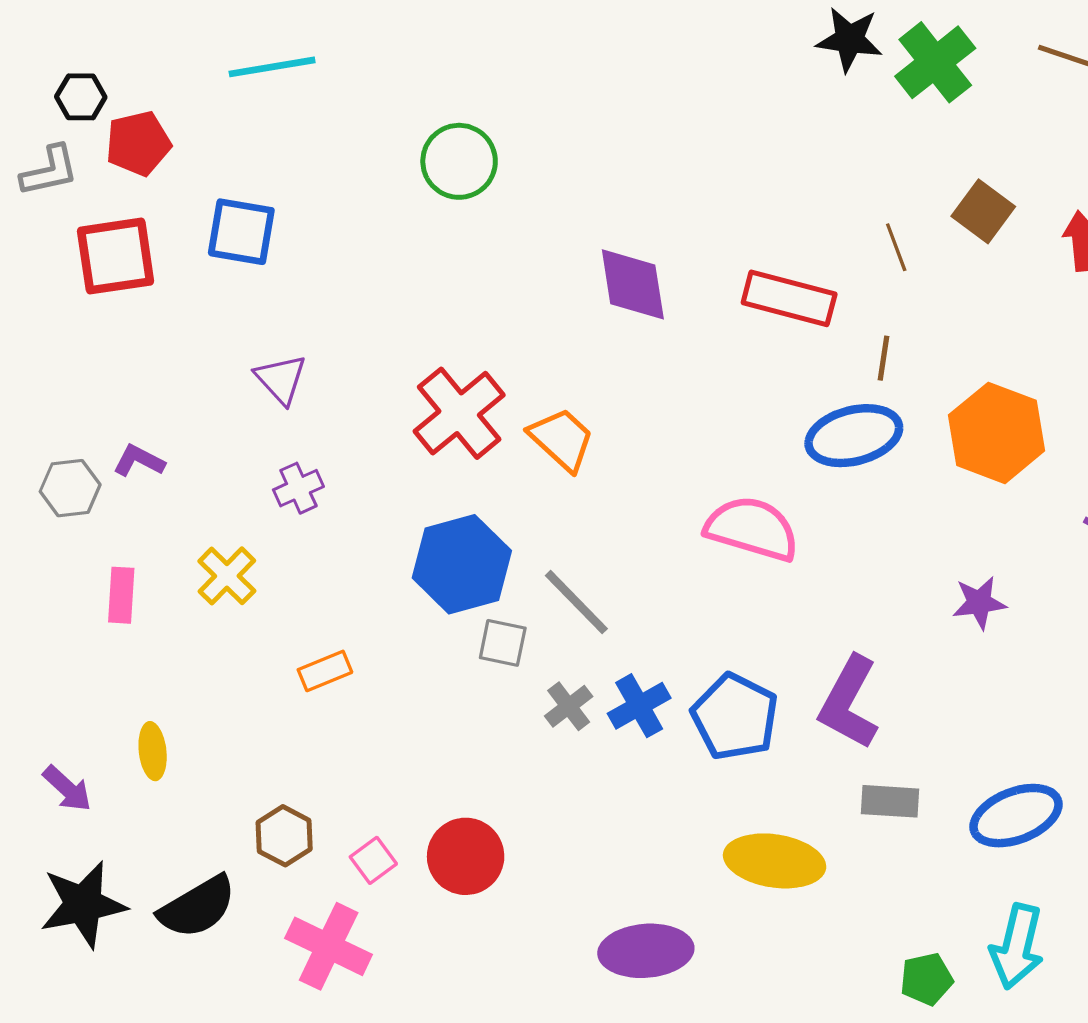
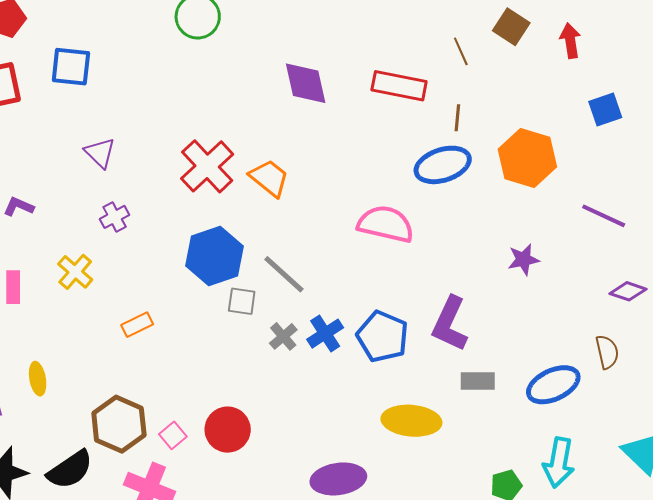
brown hexagon: (284, 836) -> (119, 424), size x1.6

